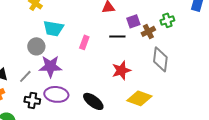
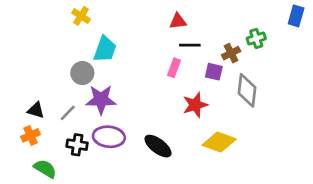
purple square: (133, 21) -> (214, 72), moved, turned 32
cyan trapezoid: (53, 28) -> (105, 49), turned -80
black line: (117, 36) -> (190, 45), moved
pink rectangle: (84, 42) -> (174, 68), moved

